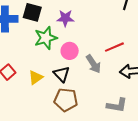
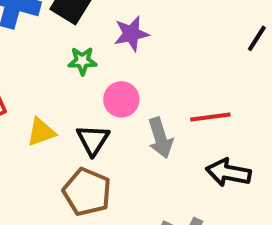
purple star: (65, 18) -> (131, 34), turned -30
green star: (46, 38) -> (82, 61), size x0.6

